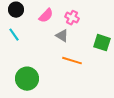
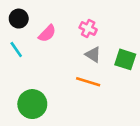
pink semicircle: (46, 16) -> (47, 33), moved
gray triangle: (62, 36) -> (93, 55), moved

